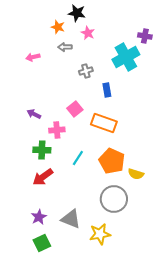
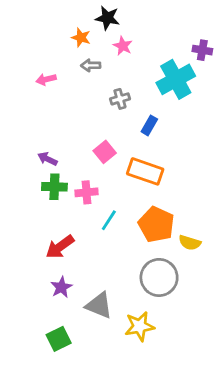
blue rectangle: (107, 90) -> (149, 125), turned 40
pink cross: (57, 130) -> (87, 192), moved
green cross: (42, 150) -> (54, 187), moved
purple star: (39, 217) -> (61, 287), moved

